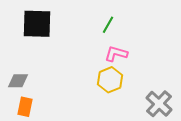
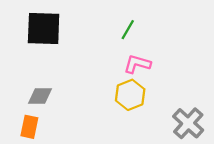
gray diamond: (18, 81) -> (40, 96), moved

